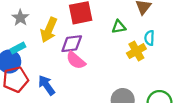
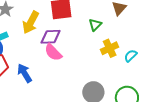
green triangle: (119, 27) -> (95, 25), turned -40
cyan semicircle: (149, 38) -> (131, 56), moved, turned 40

